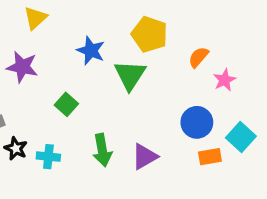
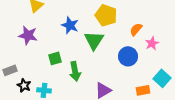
green square: (66, 104) -> (55, 58), turned 32
blue circle: (197, 122) -> (128, 56), moved
green arrow: (102, 150) -> (75, 71), moved

